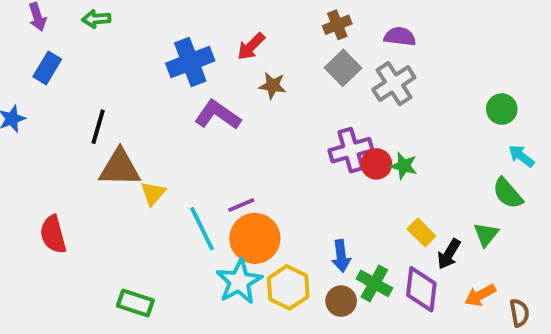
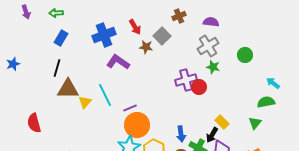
red arrow: (251, 46) -> (135, 27), turned -77
blue rectangle: (47, 68) -> (61, 38), moved
gray square: (343, 68) -> (162, 36), moved
green circle: (502, 109) -> (245, 55), moved
green star: (404, 166) -> (213, 67), moved
green semicircle: (508, 193) -> (266, 102), turned 120
cyan line: (202, 229) -> (105, 95), moved
black arrow: (449, 254) -> (212, 135), moved

